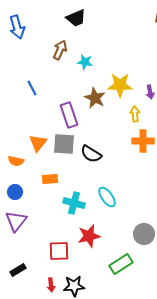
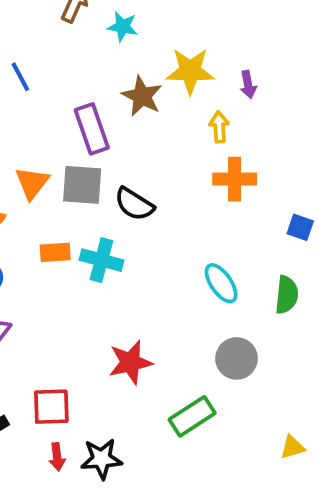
cyan ellipse: (107, 197) -> (221, 283), moved
cyan cross: (74, 203) -> (101, 260), moved
red square: (59, 251) -> (51, 407), moved

